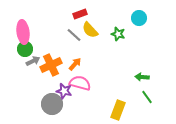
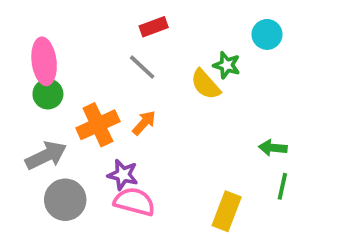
yellow semicircle: (90, 30) -> (206, 84), moved
gray arrow: (33, 61) -> (46, 156), moved, size x1.5
pink semicircle: (80, 83) -> (134, 202), moved
green line: (147, 97) -> (282, 186), turned 48
gray circle: (52, 104) -> (65, 200), moved

